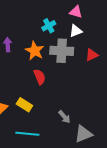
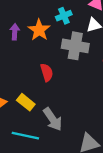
orange star: (35, 51) -> (39, 30), moved
gray arrow: (64, 117) -> (53, 119), moved, size x1.5

